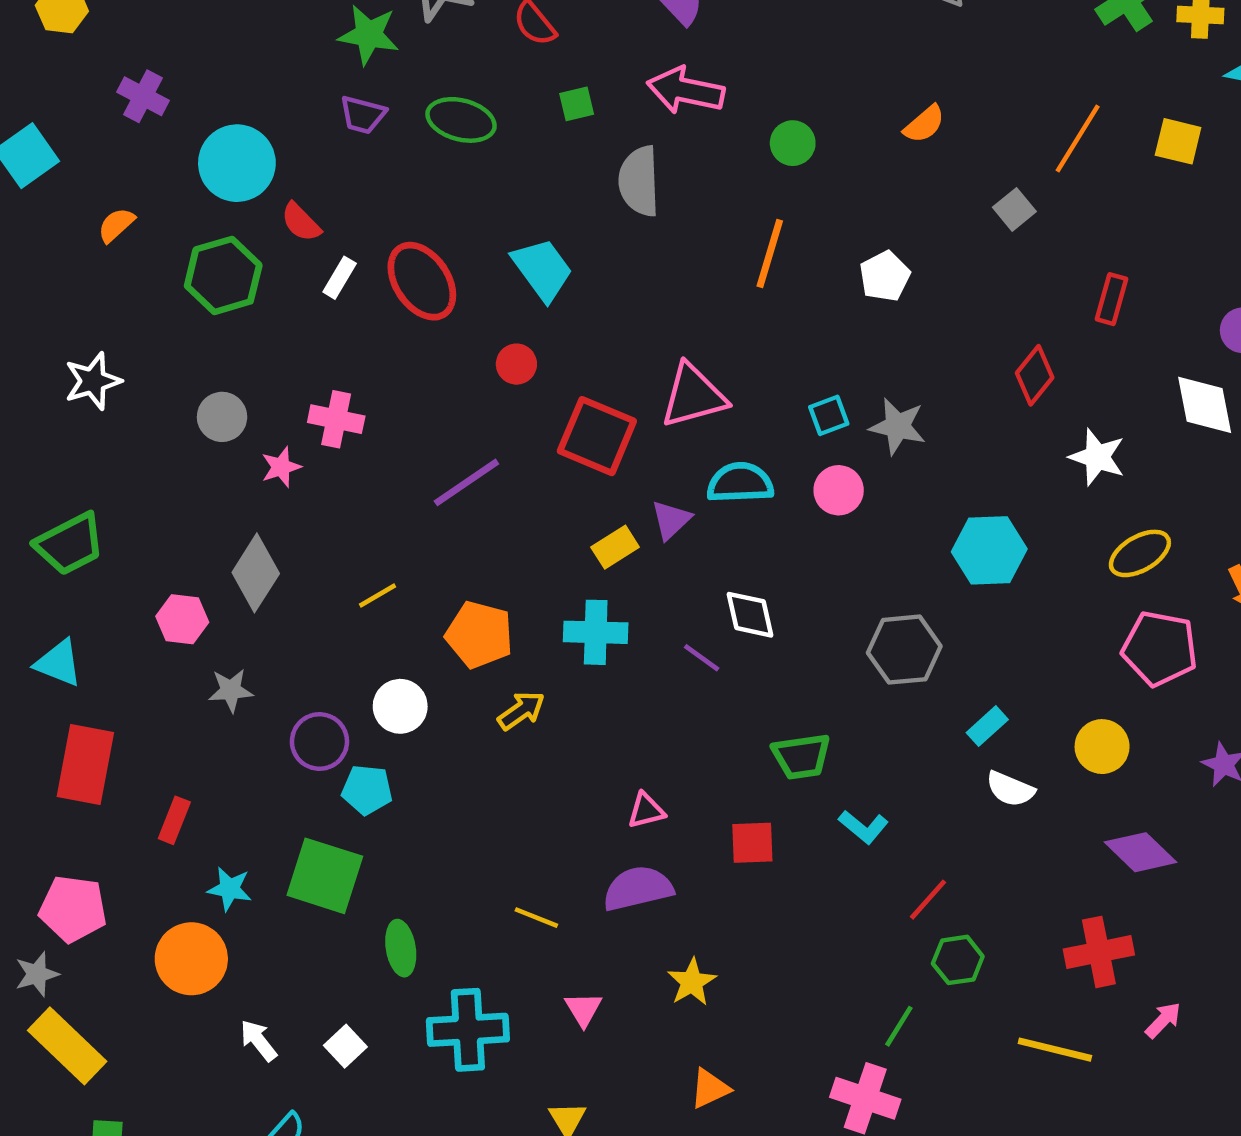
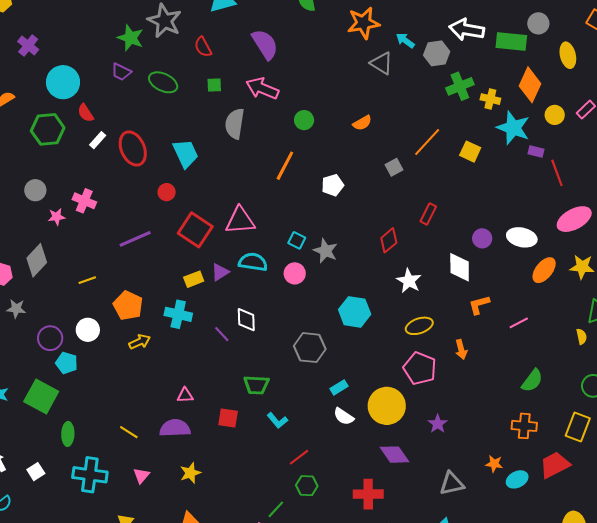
cyan square: (829, 415) -> (297, 240), turned 36
yellow circle: (1102, 747) -> (387, 406), size x1.6

